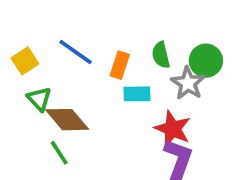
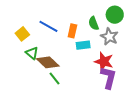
green circle: (206, 61) -> (115, 15), moved
green line: (59, 153) -> (54, 79), moved

